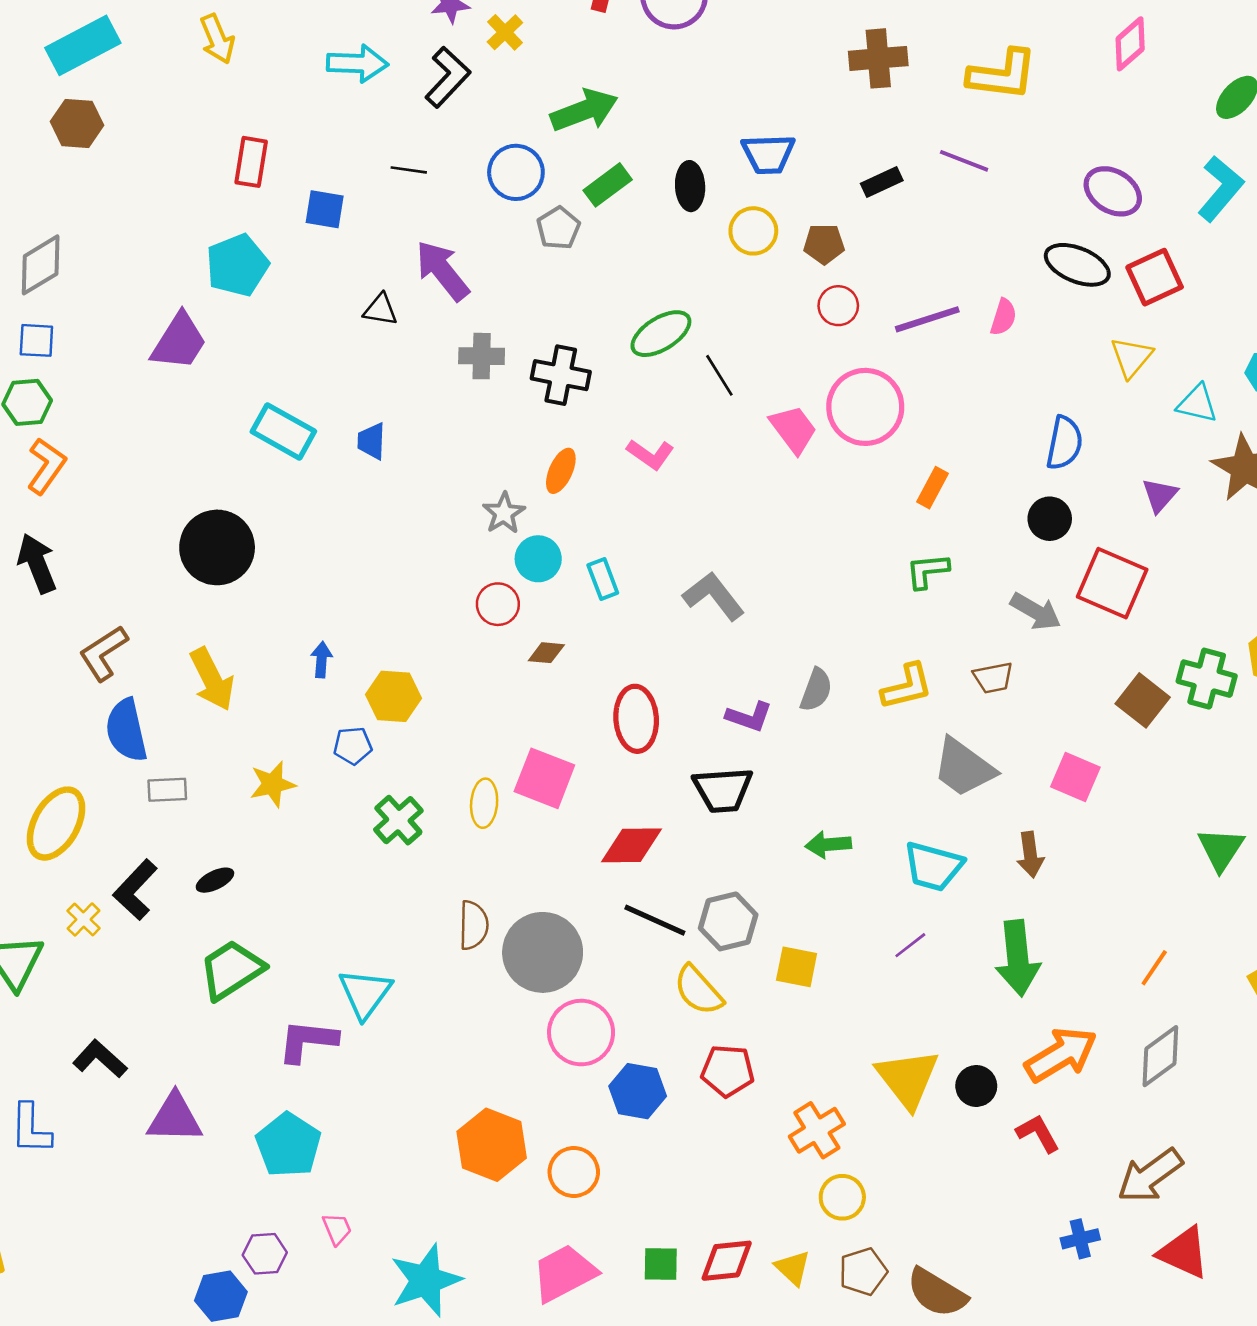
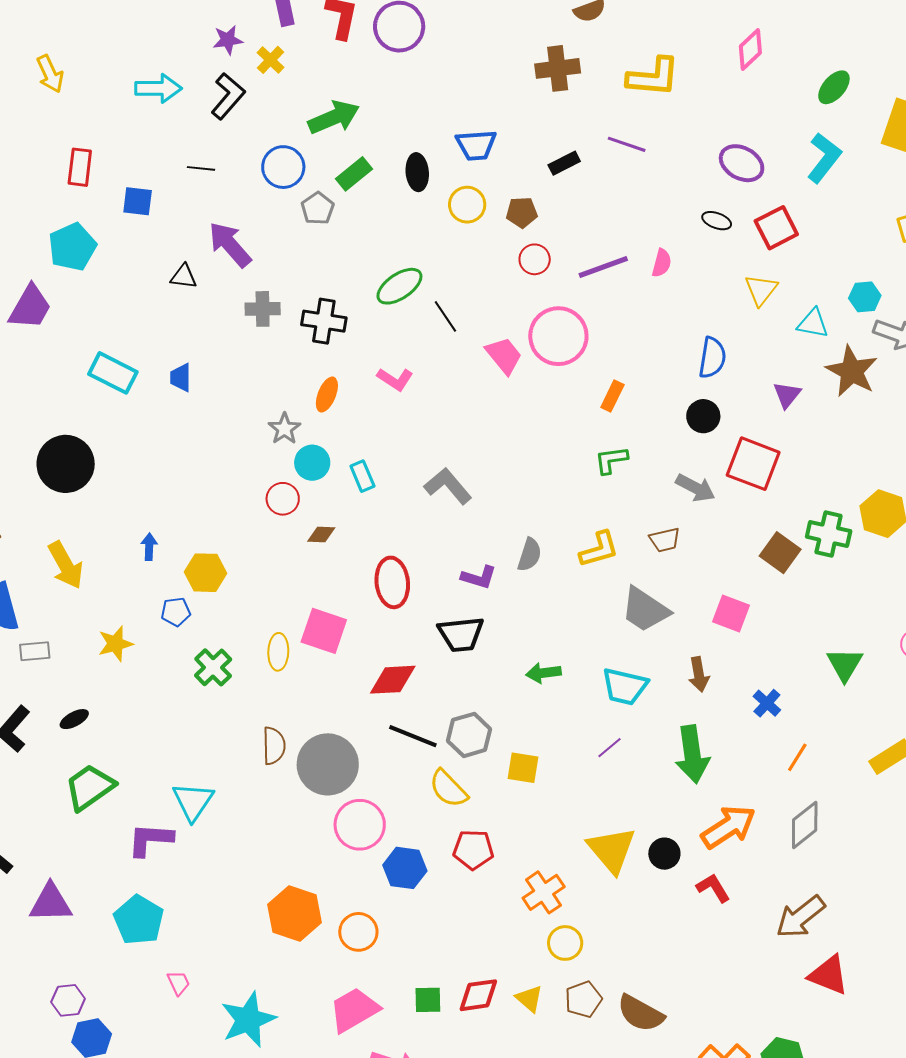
black ellipse: (1077, 265) -> (717, 221), size x0.6
blue cross: (1080, 1239) -> (767, 703), moved, turned -32
purple hexagon: (265, 1254) -> (68, 1000), moved

